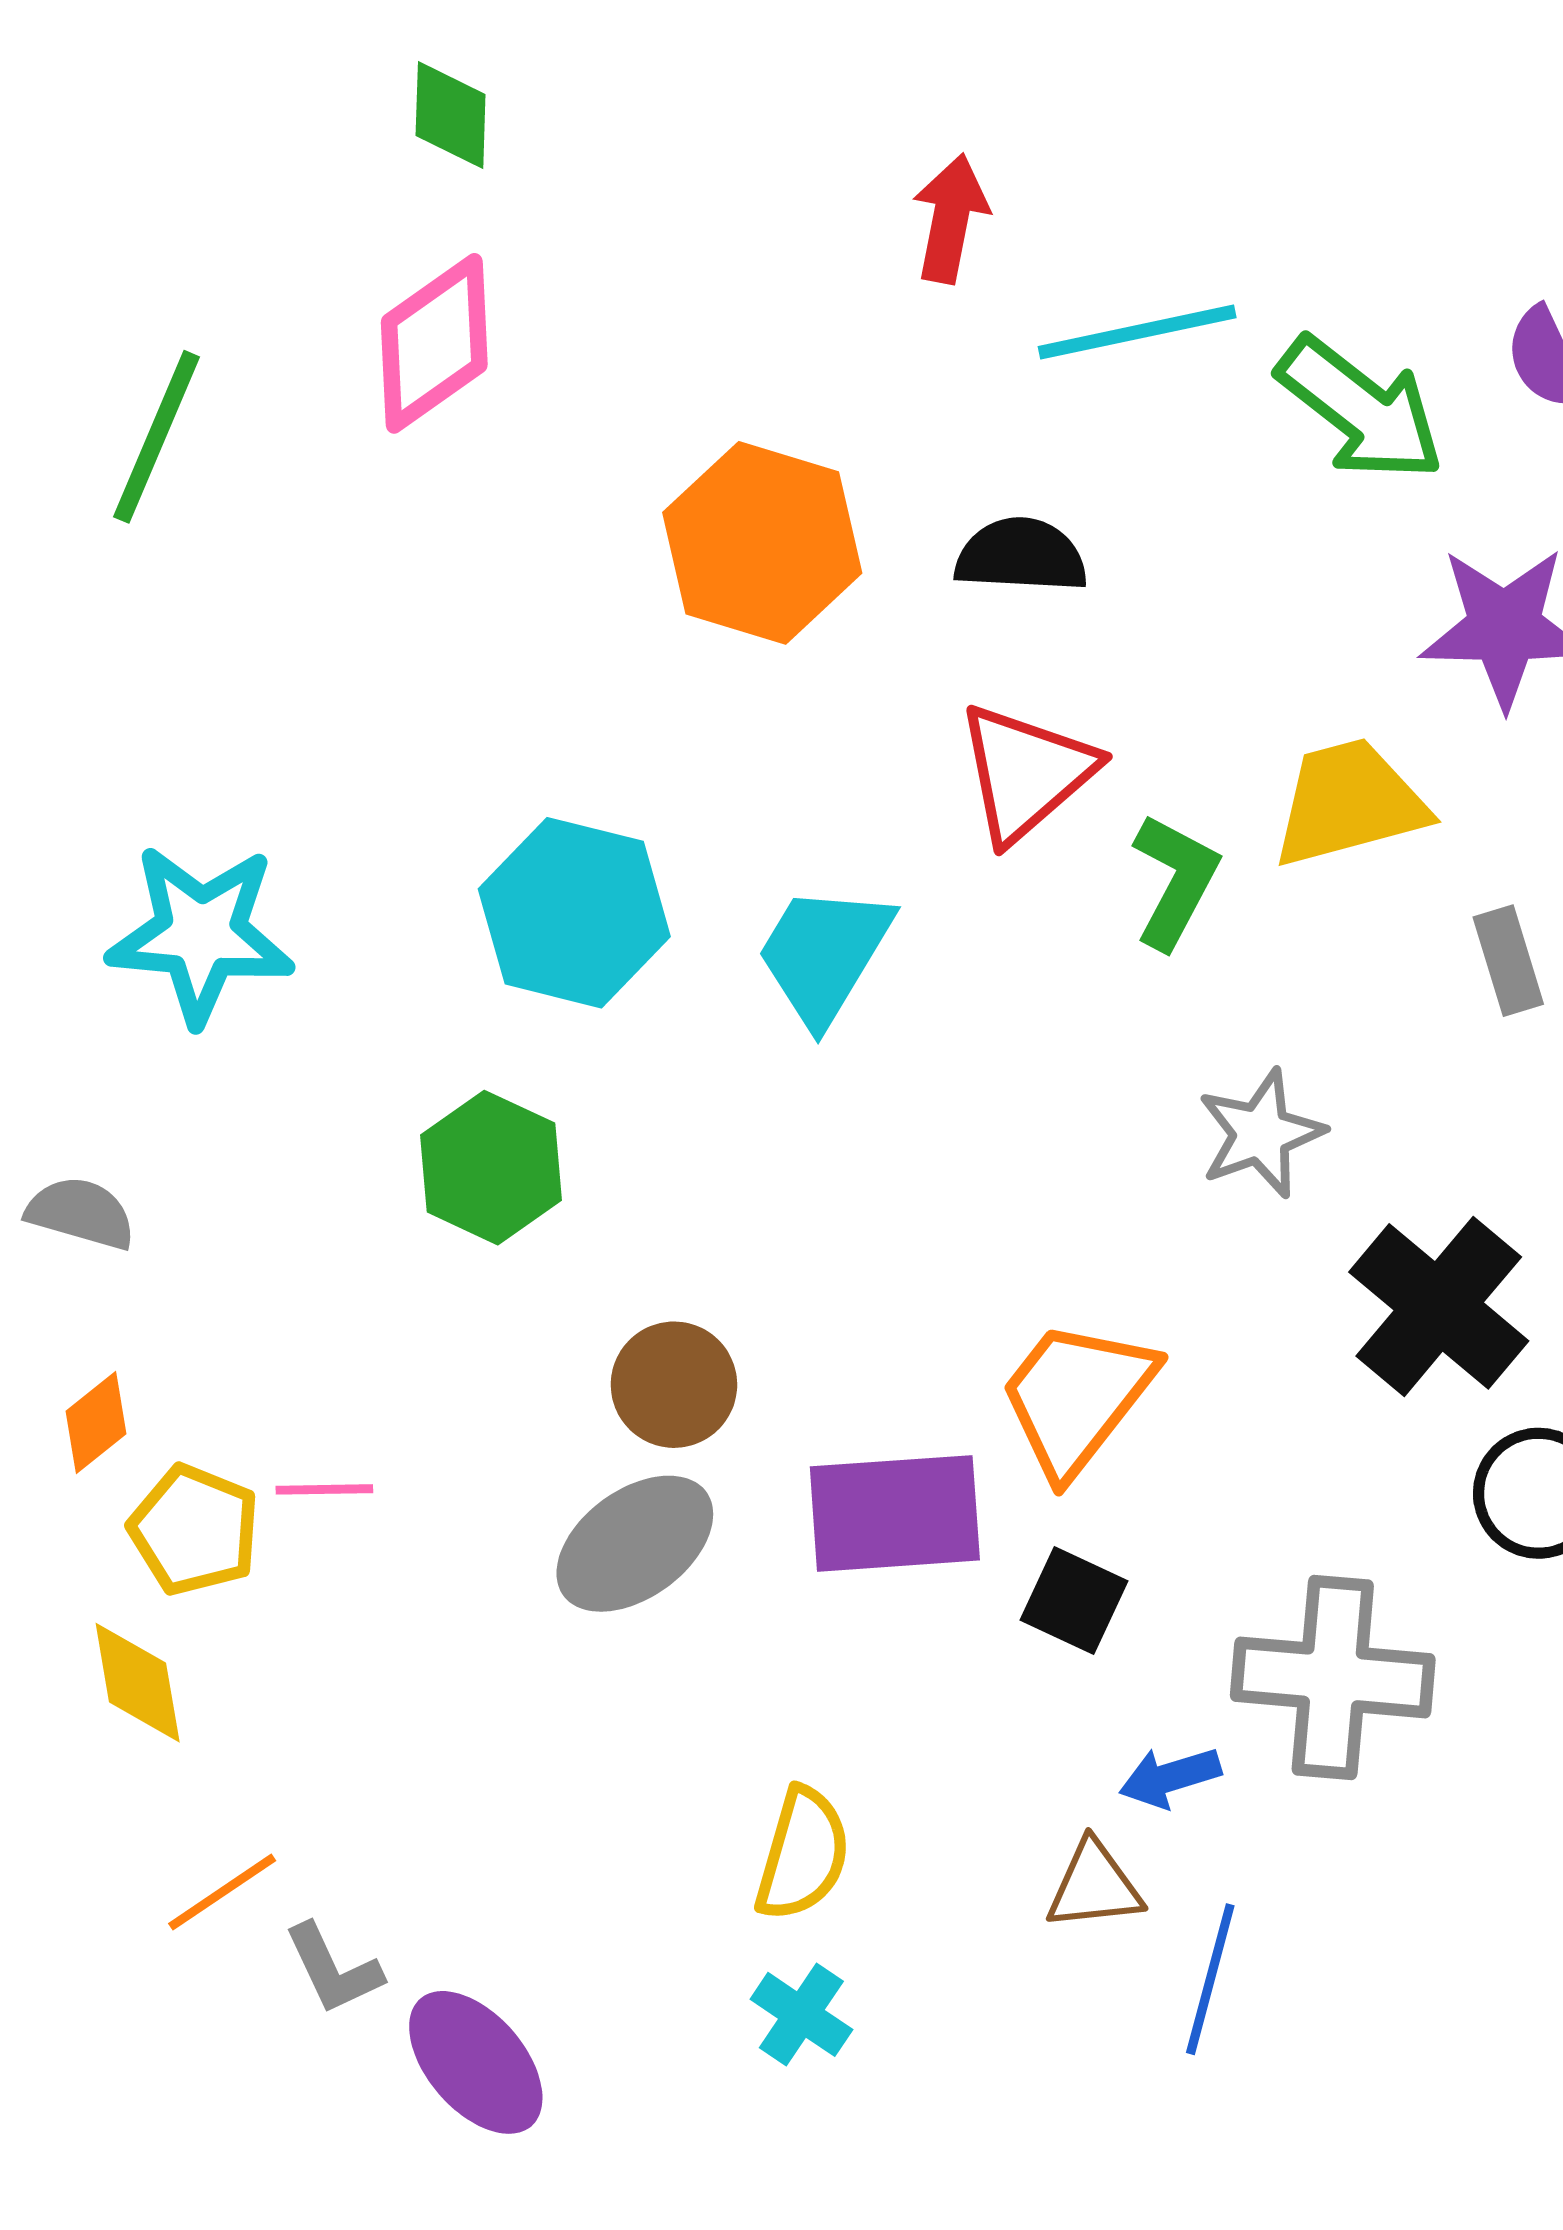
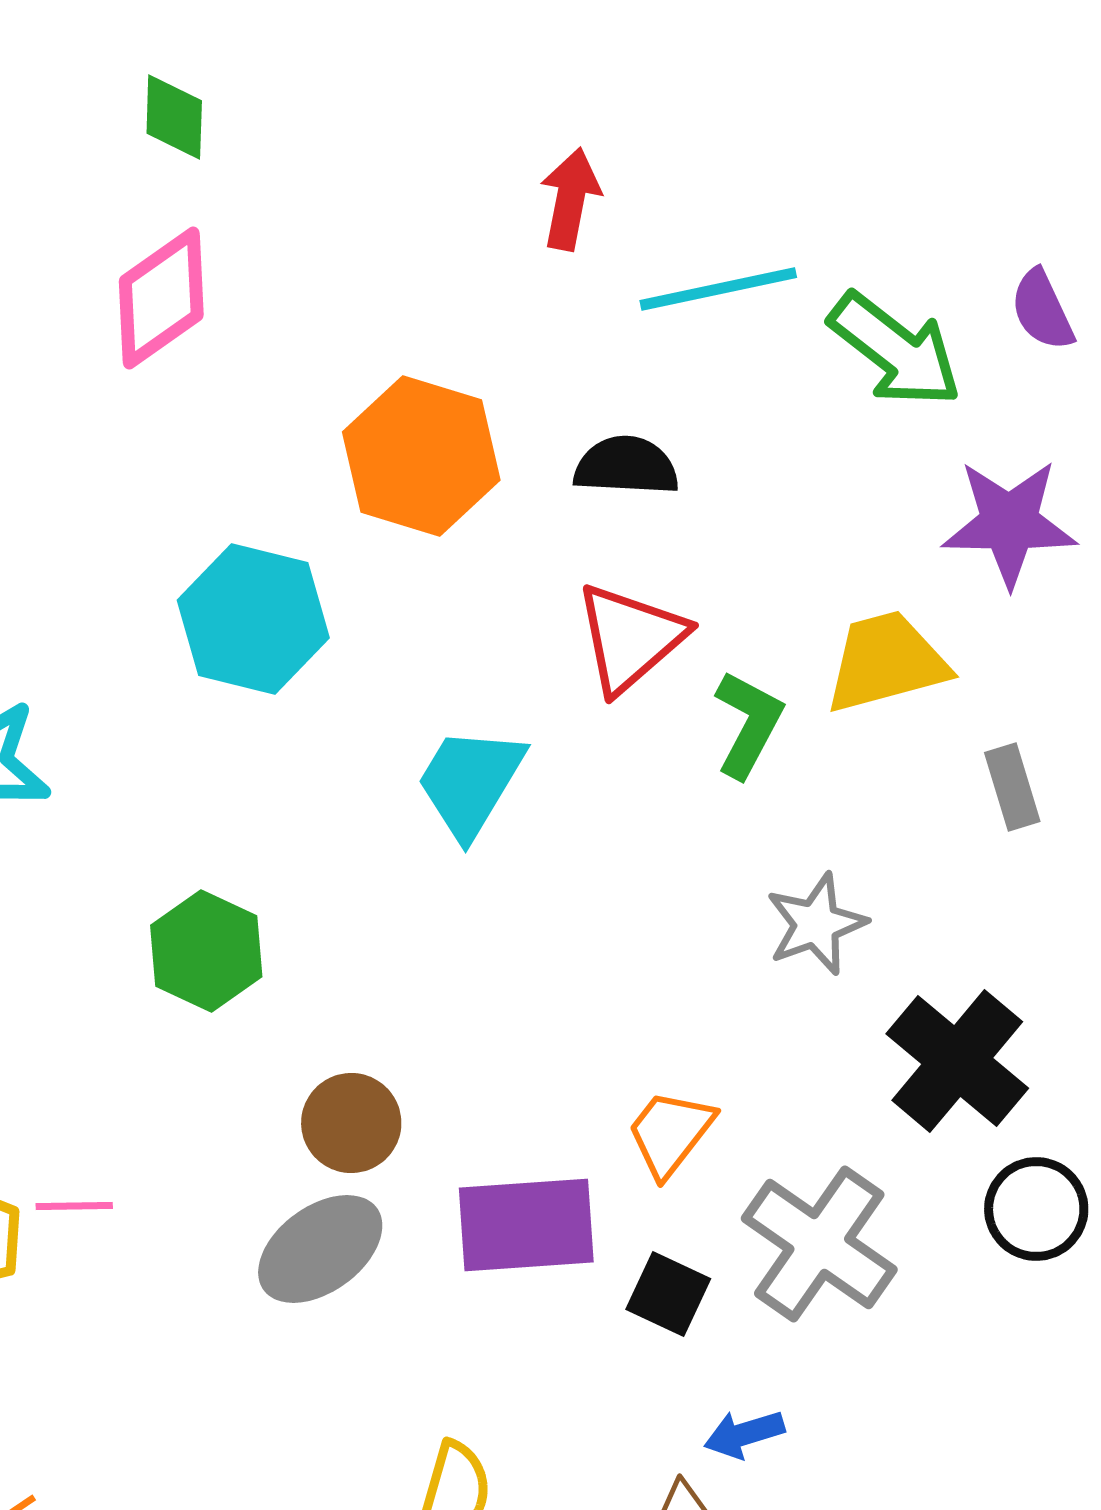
cyan hexagon: (574, 913) -> (253, 619), moved
orange trapezoid: (1077, 1397) -> (670, 1133), size x0.7
gray cross: (1333, 1677) -> (819, 1244), moved, turned 30

